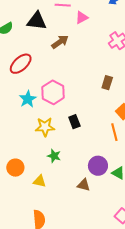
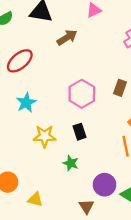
pink hexagon: (53, 92) -> (82, 94), moved
green star: (54, 156) -> (71, 163), moved
brown triangle: (84, 185) -> (87, 206), turned 40

